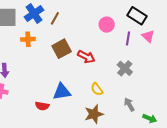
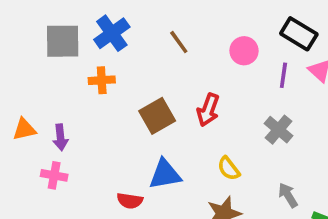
brown line: (55, 18) -> (179, 42), moved, turned -64
brown square: (62, 49) -> (157, 116), moved
red arrow: (86, 57) -> (208, 110), turned 84

